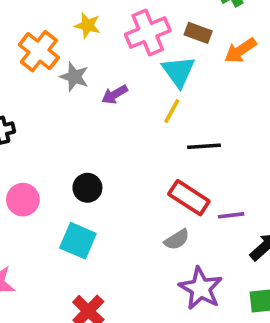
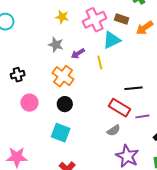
orange cross: (39, 51) -> (63, 76), moved
cyan triangle: (178, 71) -> (112, 40), turned 42
yellow line: (172, 111) -> (100, 62), moved, turned -40
black line: (204, 146) -> (134, 88), moved
pink circle: (23, 200) -> (29, 103), moved

